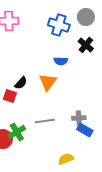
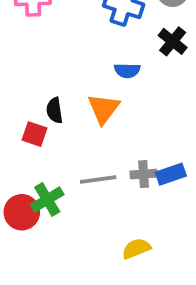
black semicircle: (21, 83) -> (55, 110), turned 128
gray cross: (79, 118) -> (144, 174), moved
blue rectangle: (85, 130) -> (171, 174), moved, turned -49

